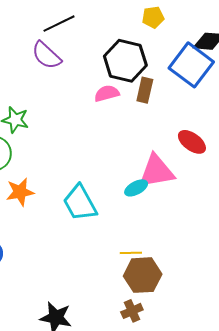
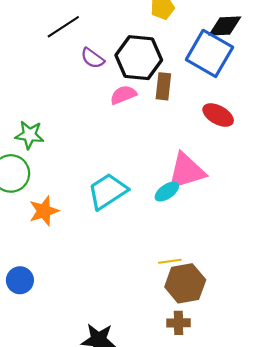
purple semicircle: (46, 55) -> (92, 58), moved, size x0.7
red ellipse: (192, 142) -> (218, 115), moved
cyan trapezoid: (80, 203) -> (108, 191), moved, turned 93
brown cross: (132, 311) -> (179, 323), turned 30

